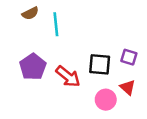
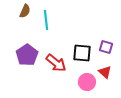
brown semicircle: (30, 13) -> (25, 11), turned -40

